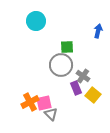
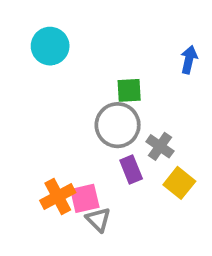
cyan circle: (36, 21) -> (50, 46), moved
purple rectangle: (76, 88) -> (131, 169), moved

